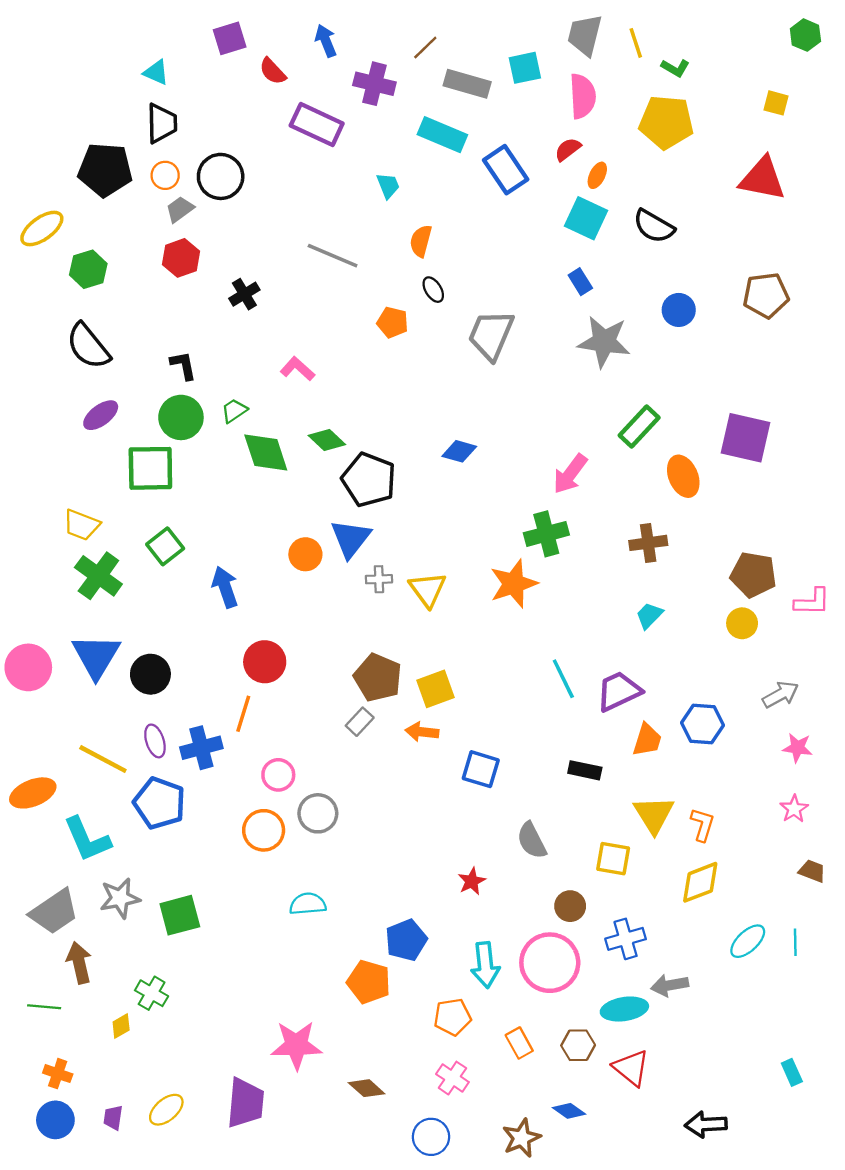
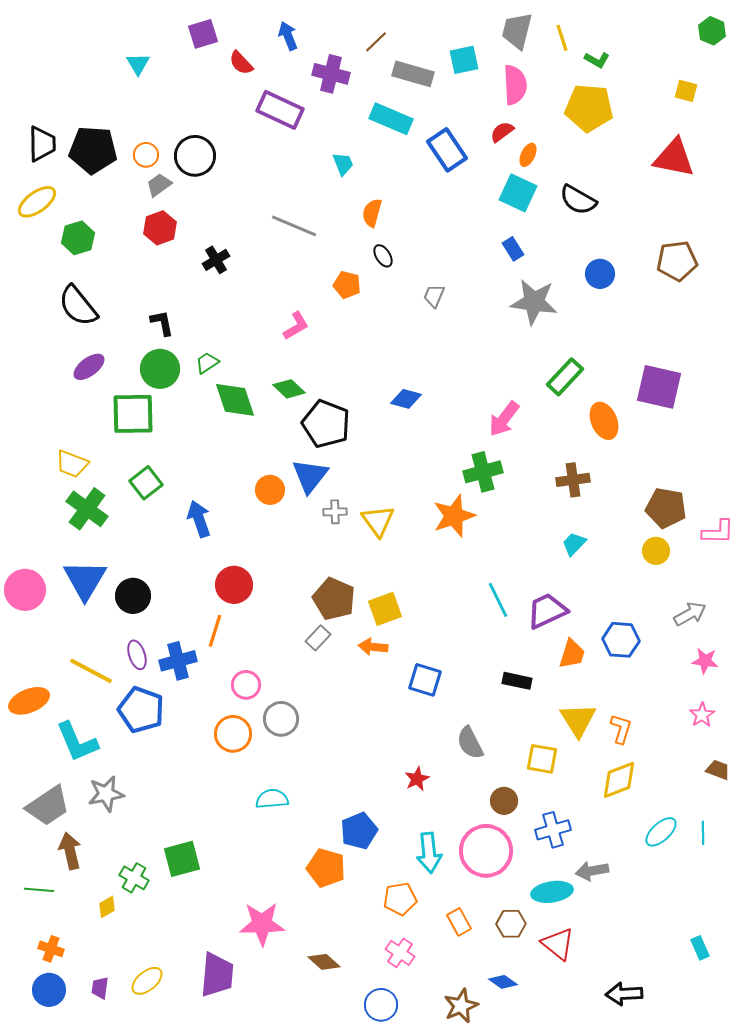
cyan triangle: (156, 72) -> (138, 64), turned 35
black trapezoid: (162, 123) -> (42, 144), moved
gray trapezoid: (491, 335) -> (434, 296), size x0.5
pink L-shape: (298, 369) -> (296, 326), moved, turned 108
green square: (180, 915) -> (182, 859), moved

